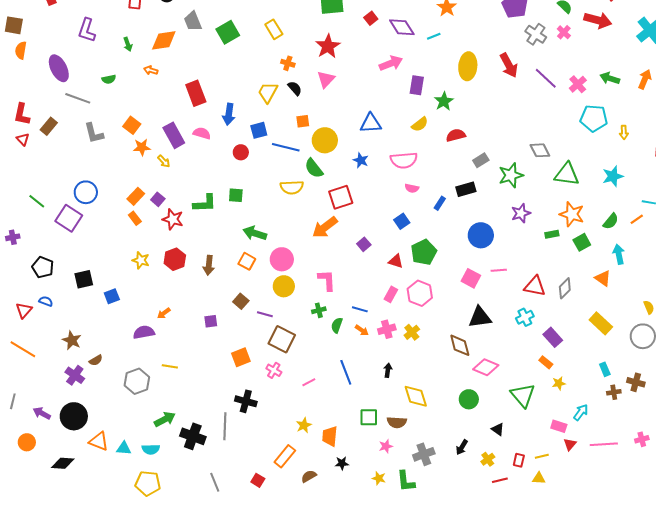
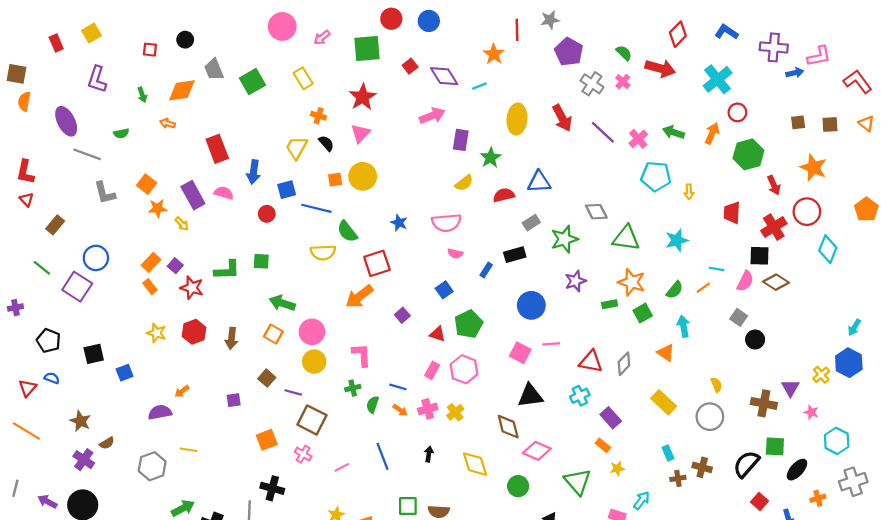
blue triangle: (371, 123) -> (539, 182), moved
brown rectangle: (49, 126) -> (55, 225), moved
yellow circle: (325, 140) -> (363, 176), moved
yellow diamond: (416, 396) -> (475, 464), moved

